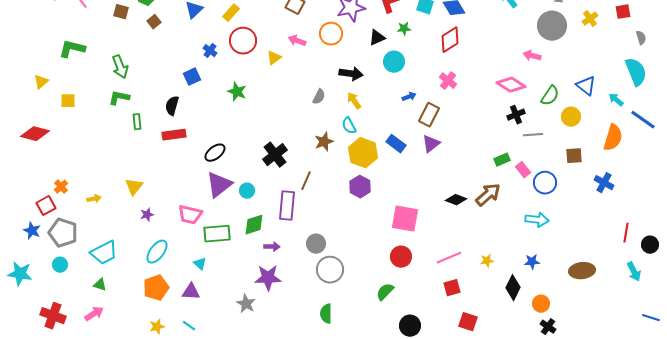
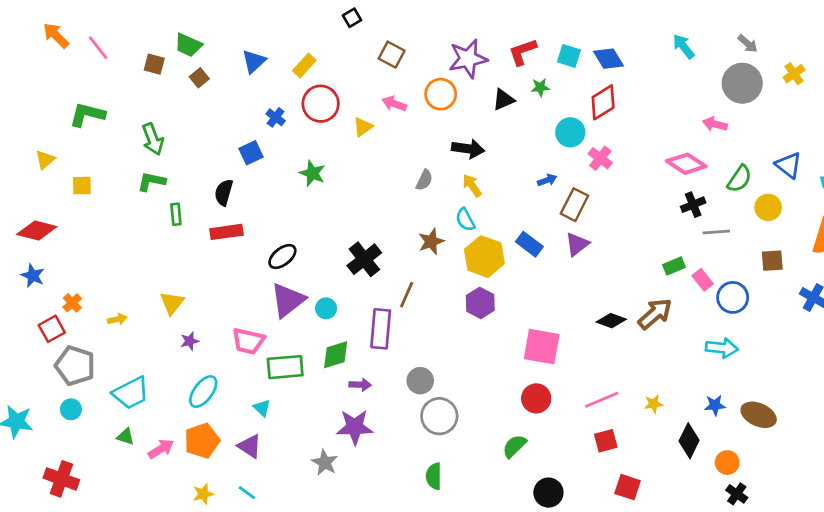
cyan circle: (394, 62) -> (570, 132), moved
blue star: (32, 231) -> (33, 276), moved
brown ellipse: (582, 271) -> (759, 415), moved, turned 30
purple triangle: (191, 292) -> (250, 446), turned 30
pink arrow: (94, 314) -> (161, 449), moved

